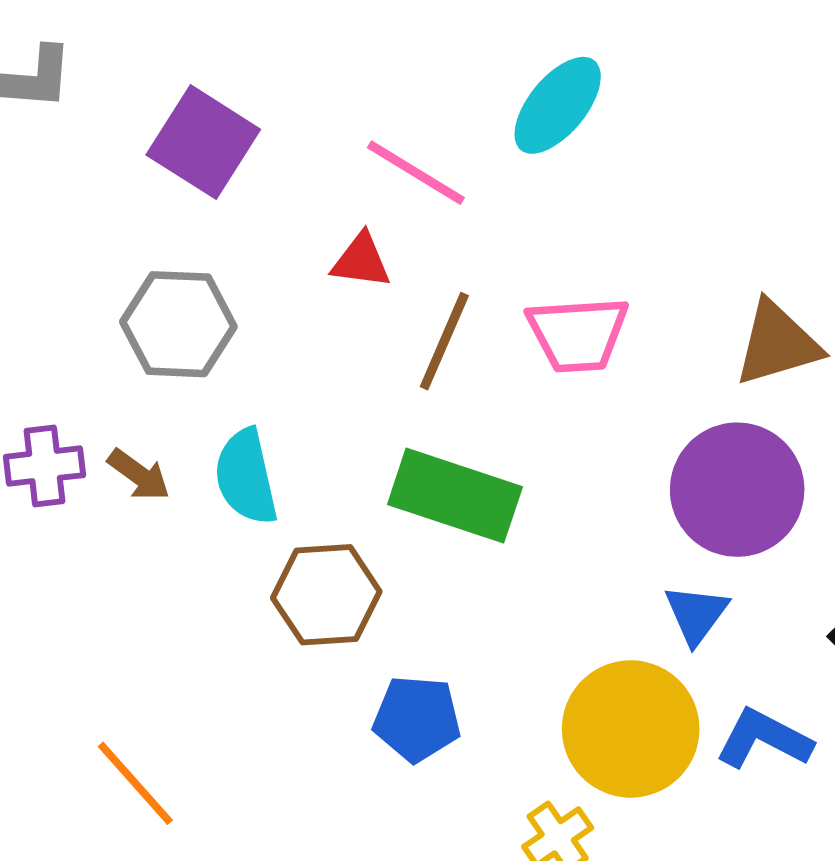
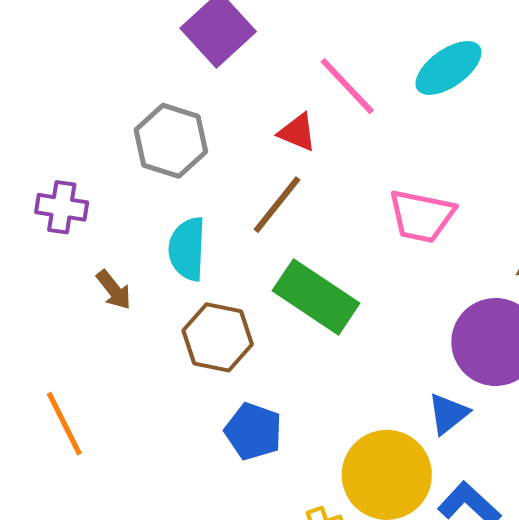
brown line: (444, 341) -> (277, 205), moved
brown arrow: (139, 475) -> (114, 290), moved

